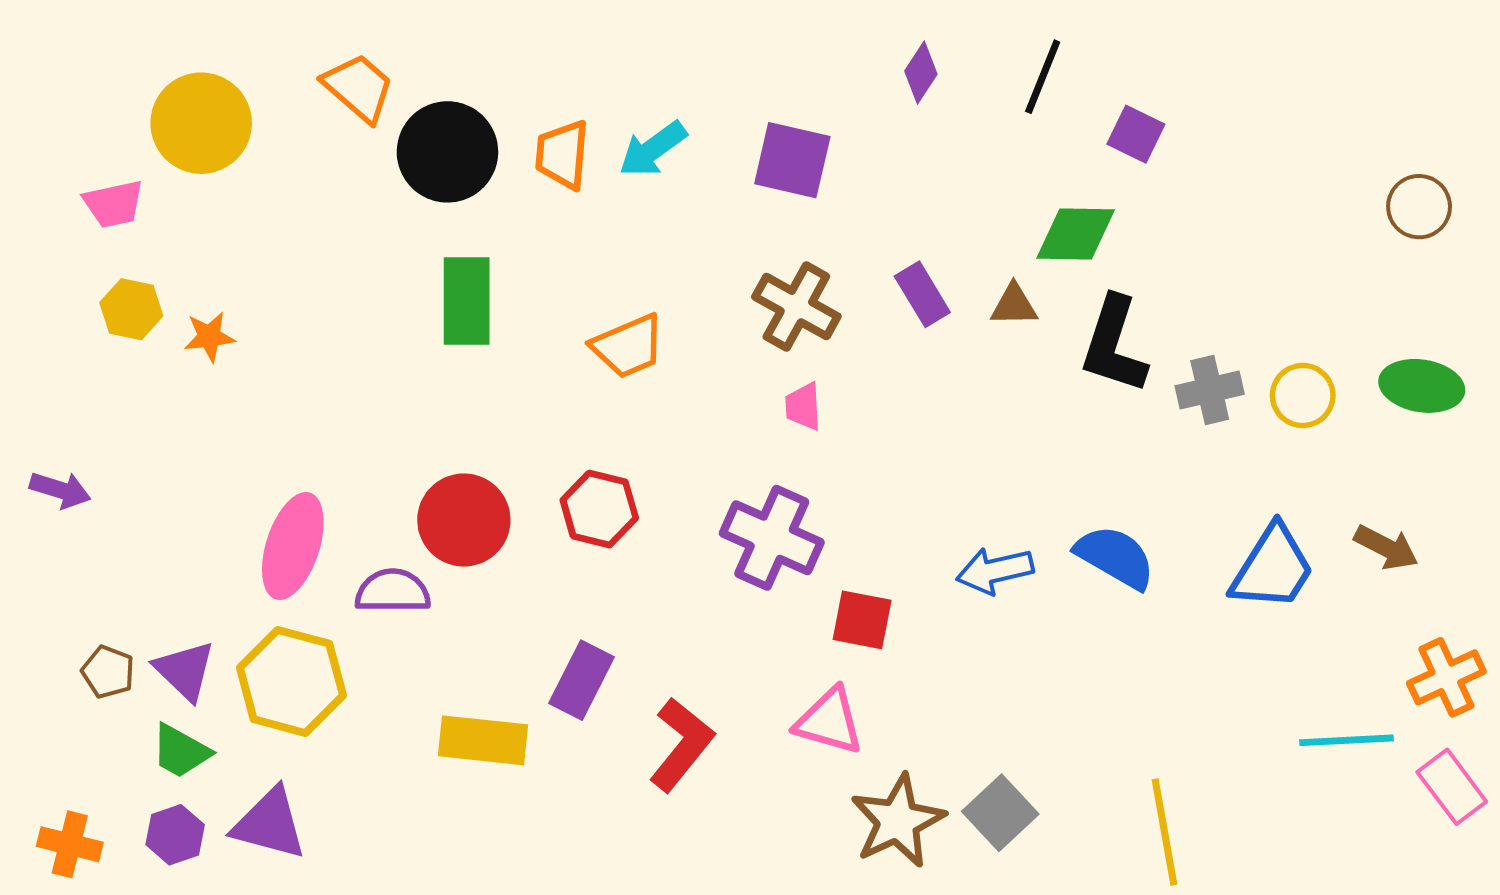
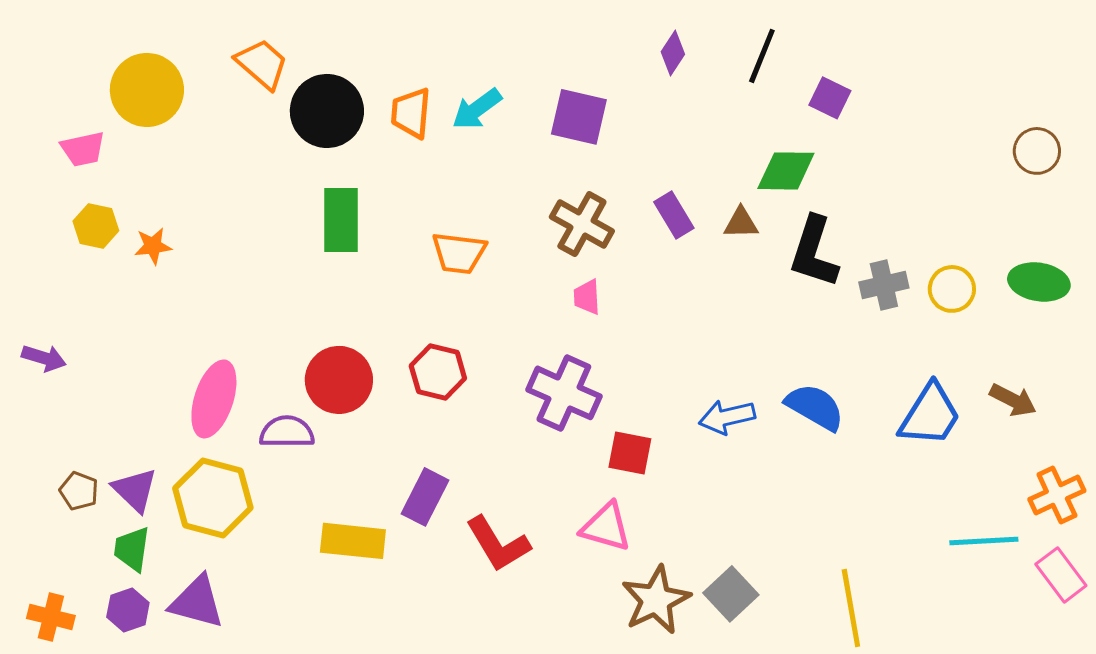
orange trapezoid: (628, 346) -> (459, 253), turned 30
red L-shape: (681, 744) -> (498, 544), turned 110
green trapezoid: (181, 751) -> (132, 549), turned 69

